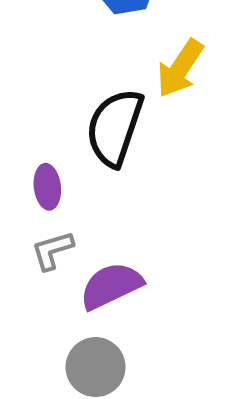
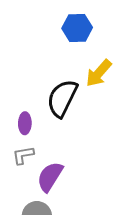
purple semicircle: (111, 286) -> (50, 177), turned -40

